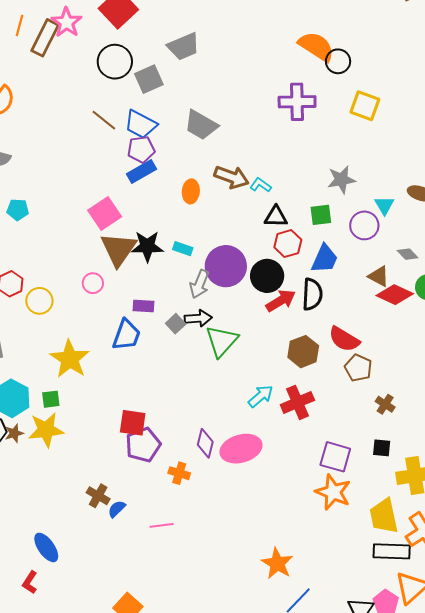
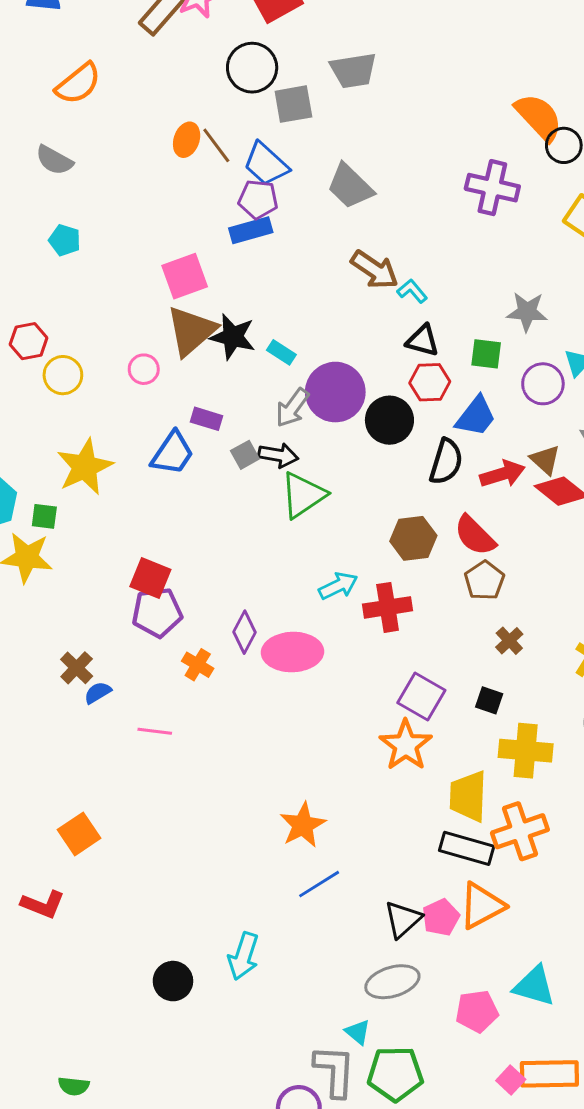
orange ellipse: (191, 191) -> (187, 140), moved
red arrow: (281, 301) -> (502, 474), moved

